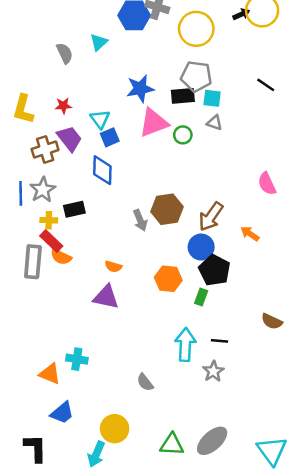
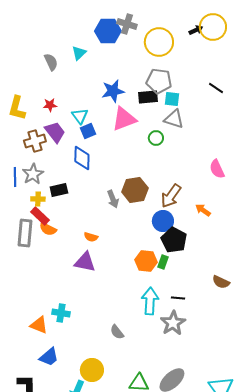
gray triangle: (215, 123) -> (174, 119), size x1.5
green circle: (183, 135) -> (156, 138), moved
orange hexagon: (168, 279) -> (146, 261), moved
gray star: (213, 371) -> (173, 323), size x1.4

